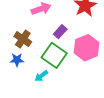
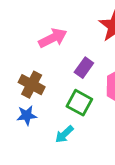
green square: (54, 55) -> (79, 103), size x0.7

